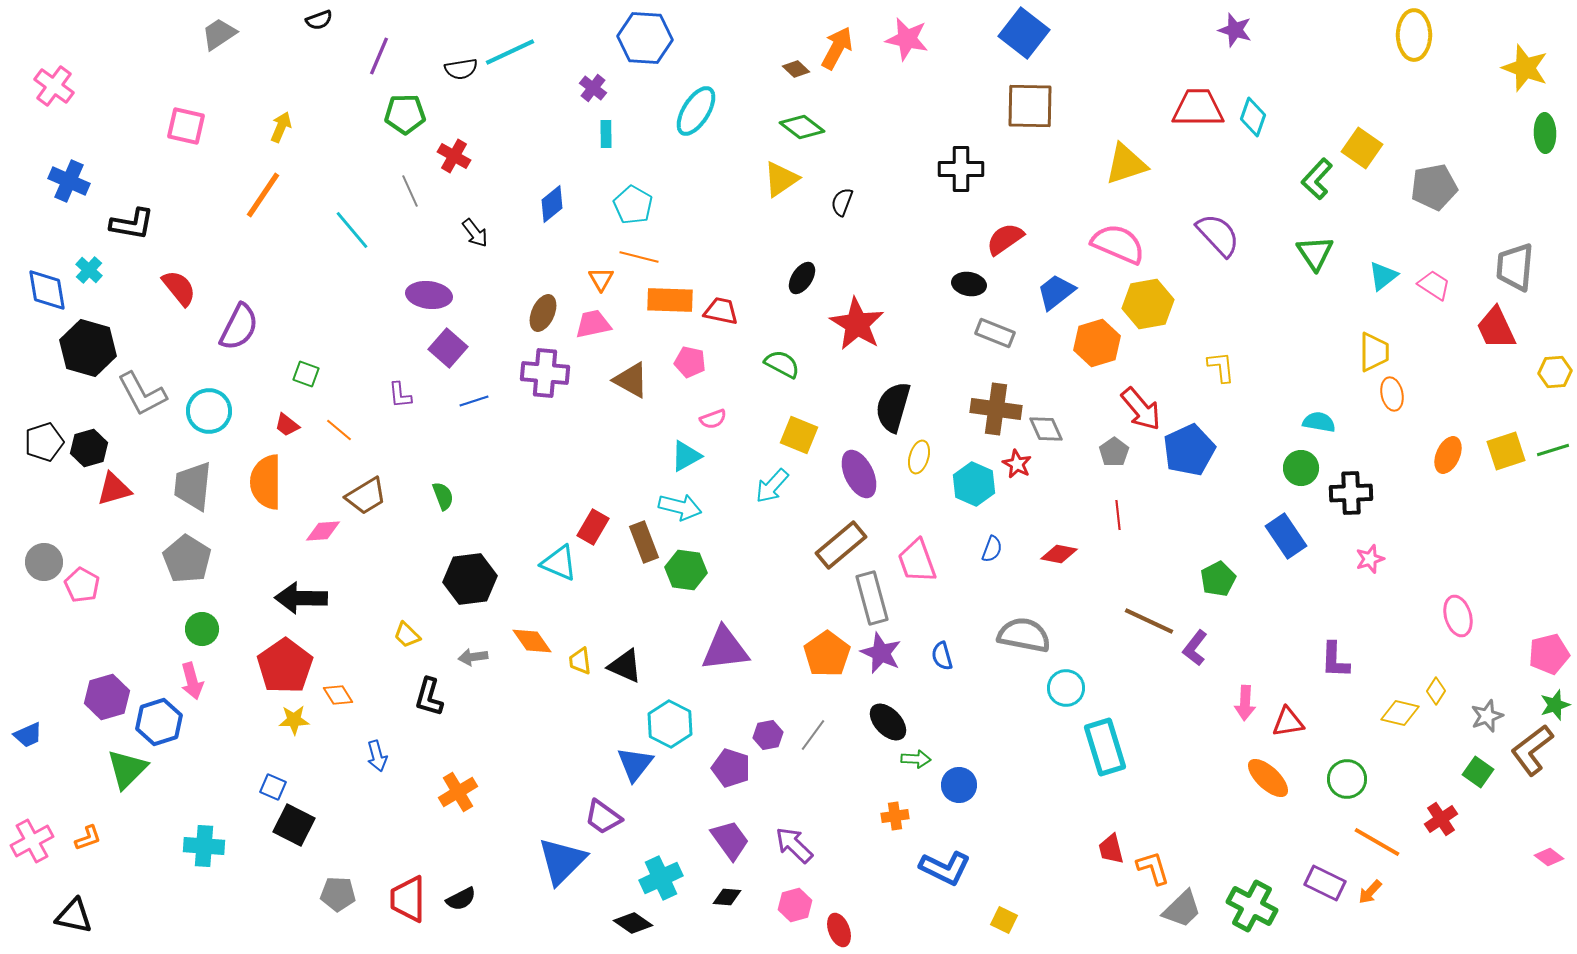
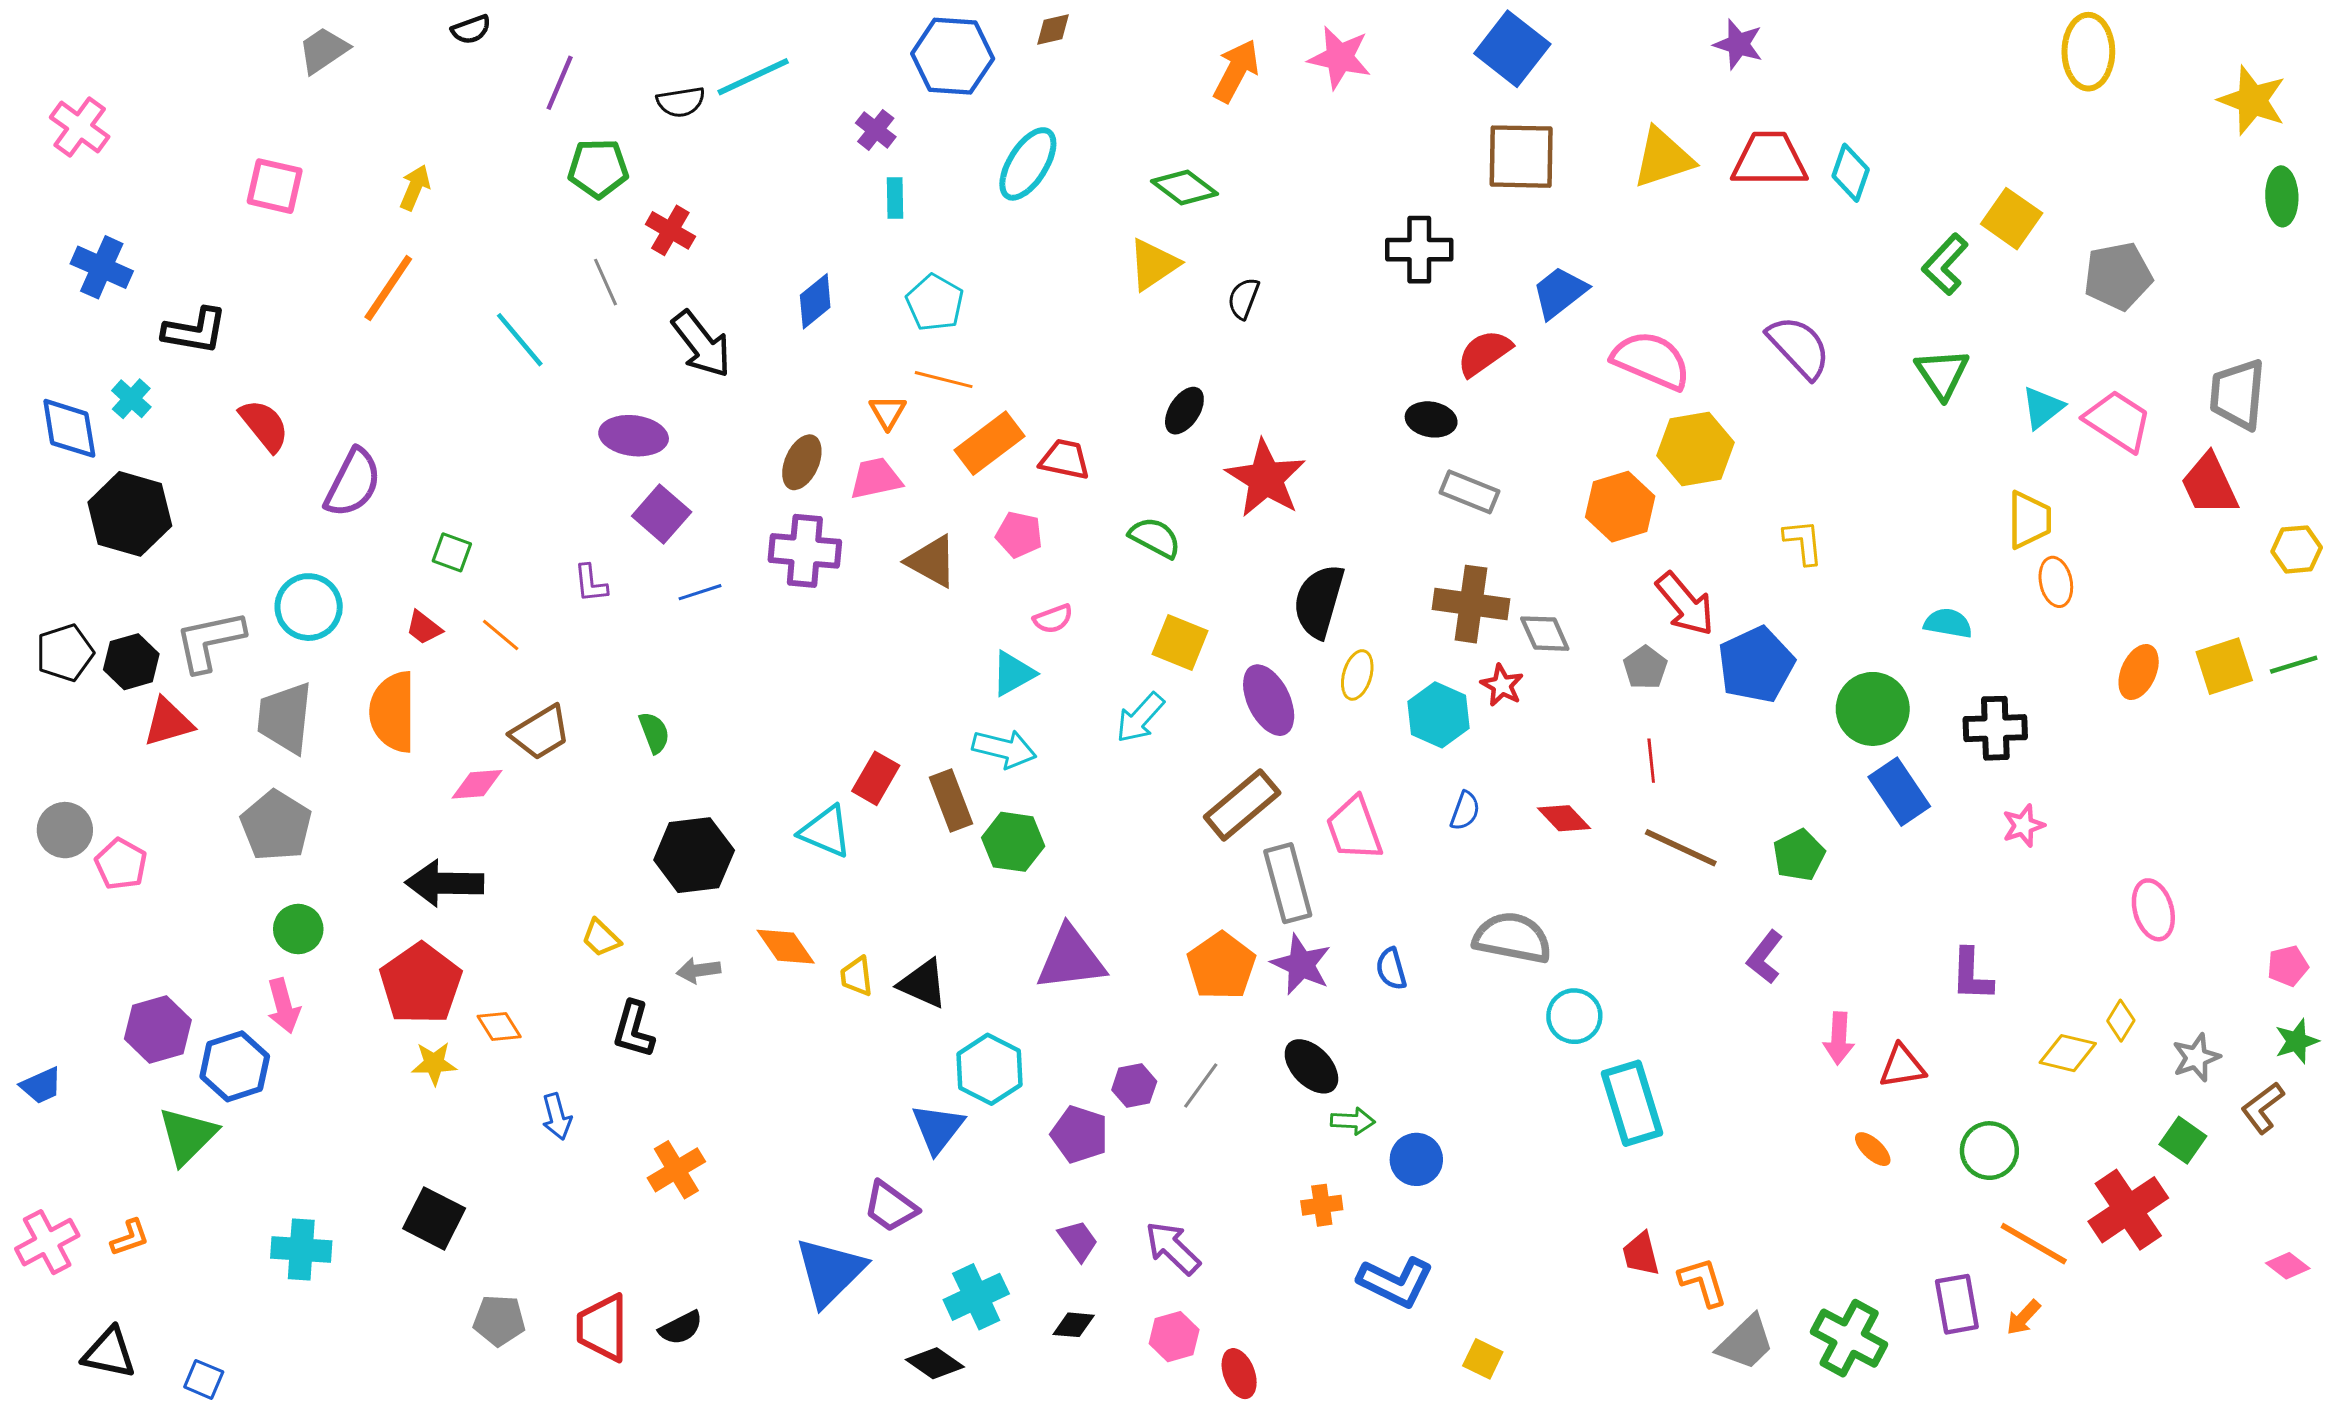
purple star: (1235, 30) -> (1738, 44), moved
brown diamond: (796, 69) -> (1053, 30), moved, turned -56
yellow triangle: (1126, 164) -> (1663, 158), moved
black arrow: (475, 233) -> (701, 344), size x1.6
pink trapezoid: (1434, 285) -> (2118, 421), size x1.4
blue trapezoid: (1056, 292) -> (1560, 292), moved
orange rectangle: (670, 300) -> (989, 443), turned -39
gray L-shape: (142, 394) -> (210, 641), moved, turned 106
green circle: (1301, 468) -> (1873, 709), moved, size x1.4
red diamond: (1059, 554) -> (1564, 818), turned 36
brown line: (1149, 621) -> (1681, 848), moved
pink pentagon: (1549, 654) -> (2288, 966), size x0.7
brown L-shape: (1532, 750) -> (2263, 1108), size x0.7
orange ellipse: (1268, 778) -> (1873, 1149), size x0.6
blue square: (273, 787) -> (204, 1379), moved
red cross: (1441, 819) -> (2128, 1210), size x1.6
purple trapezoid: (730, 840) -> (1078, 1241), size x0.7
purple rectangle: (1325, 883) -> (1957, 1304), turned 54

